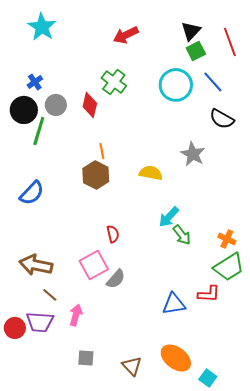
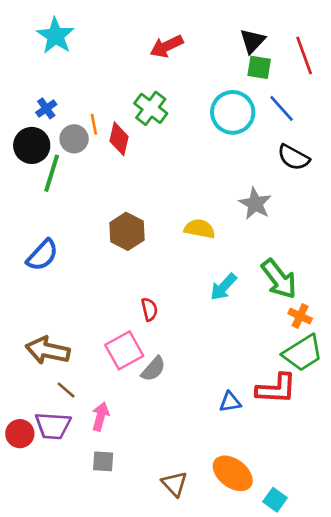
green square: (196, 51) -> (259, 67), turned 36
orange line: (102, 151) -> (94, 124), moved
green arrow: (182, 235) -> (279, 279), moved, size x1.5
red L-shape: (209, 294) -> (276, 389), size x1.4
blue triangle: (174, 304) -> (230, 402), size x0.7
gray square: (86, 358) -> (103, 461), moved

